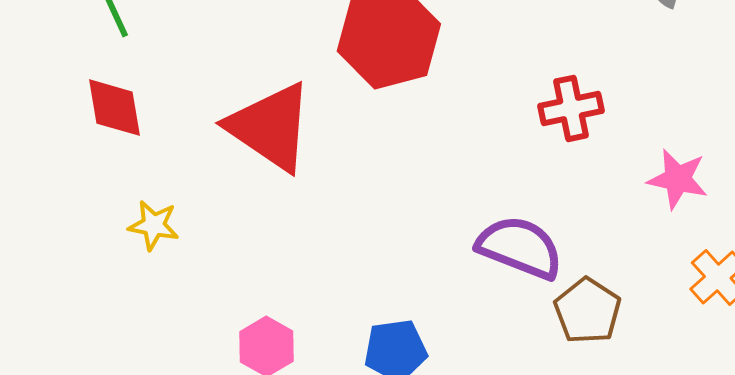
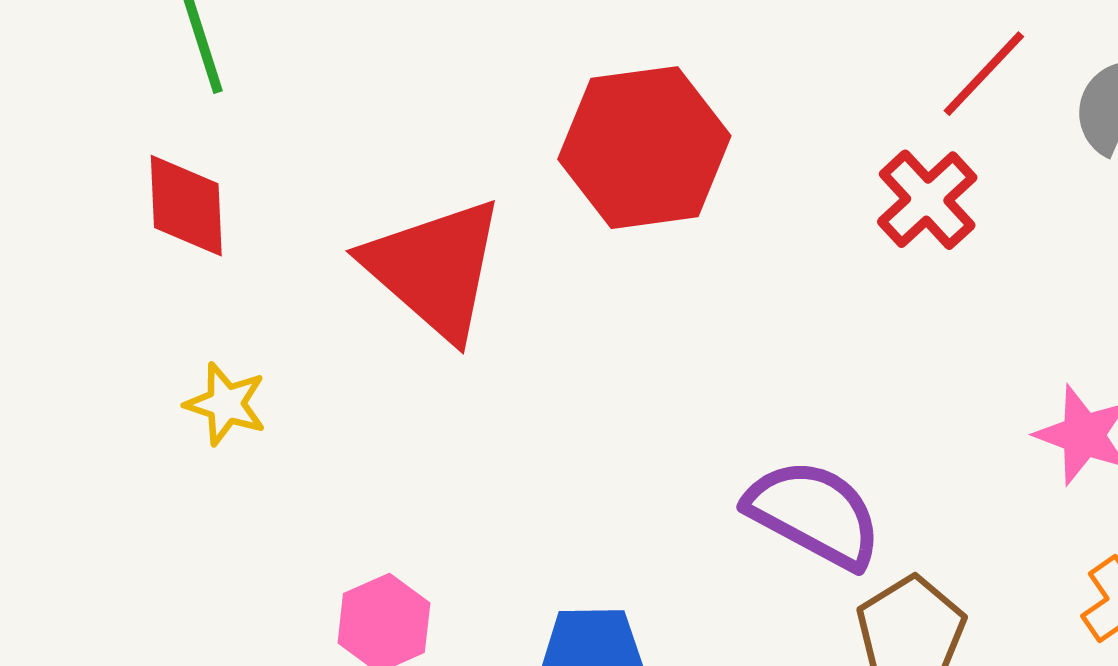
red cross: (571, 108) -> (927, 200), moved, turned -38

